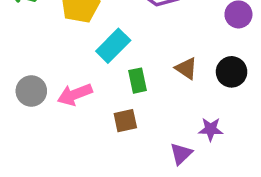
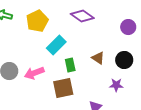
brown square: (125, 121) -> (63, 88), size x1.5
purple star: (211, 129) -> (116, 85), moved

